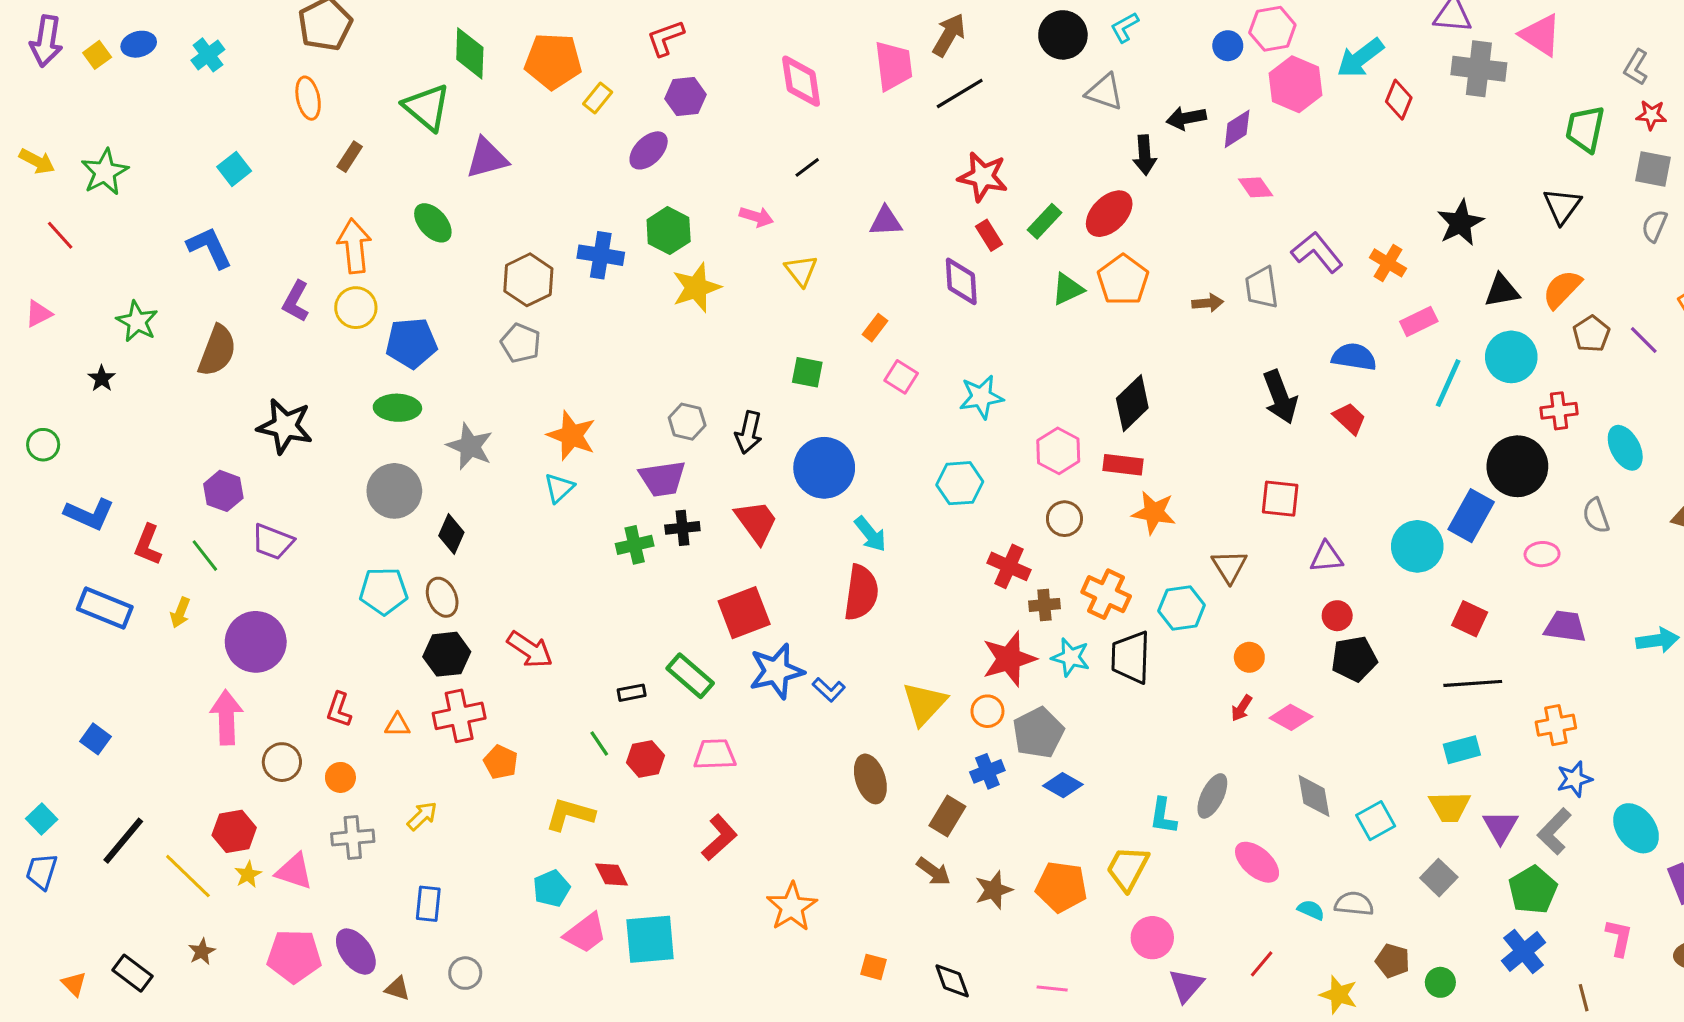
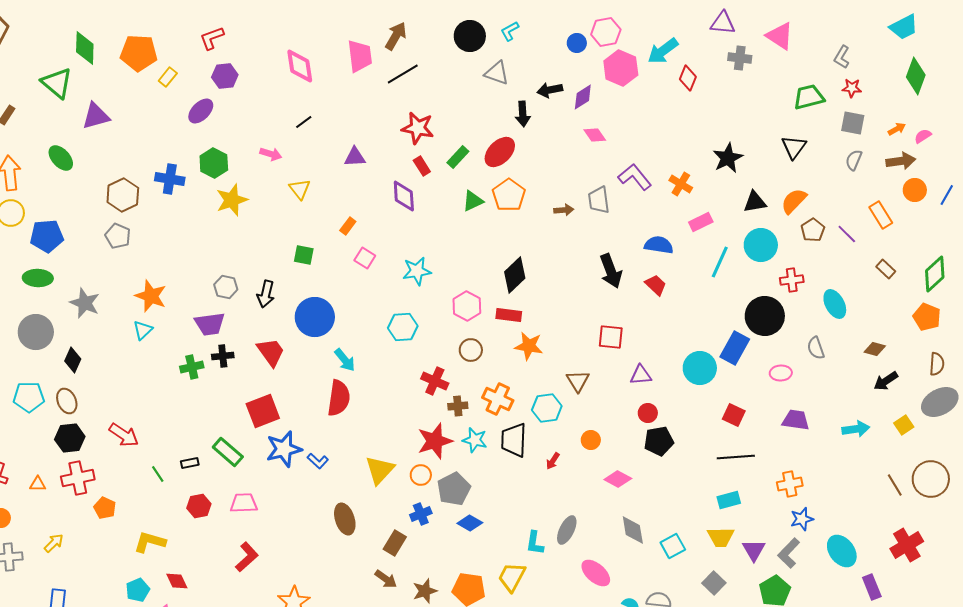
gray cross: (1479, 69) -> (740, 58), size x0.7
green trapezoid: (1585, 129) -> (809, 97), turned 64
red arrow: (1242, 708) -> (553, 461), moved
green line: (599, 744) -> (158, 474), moved

